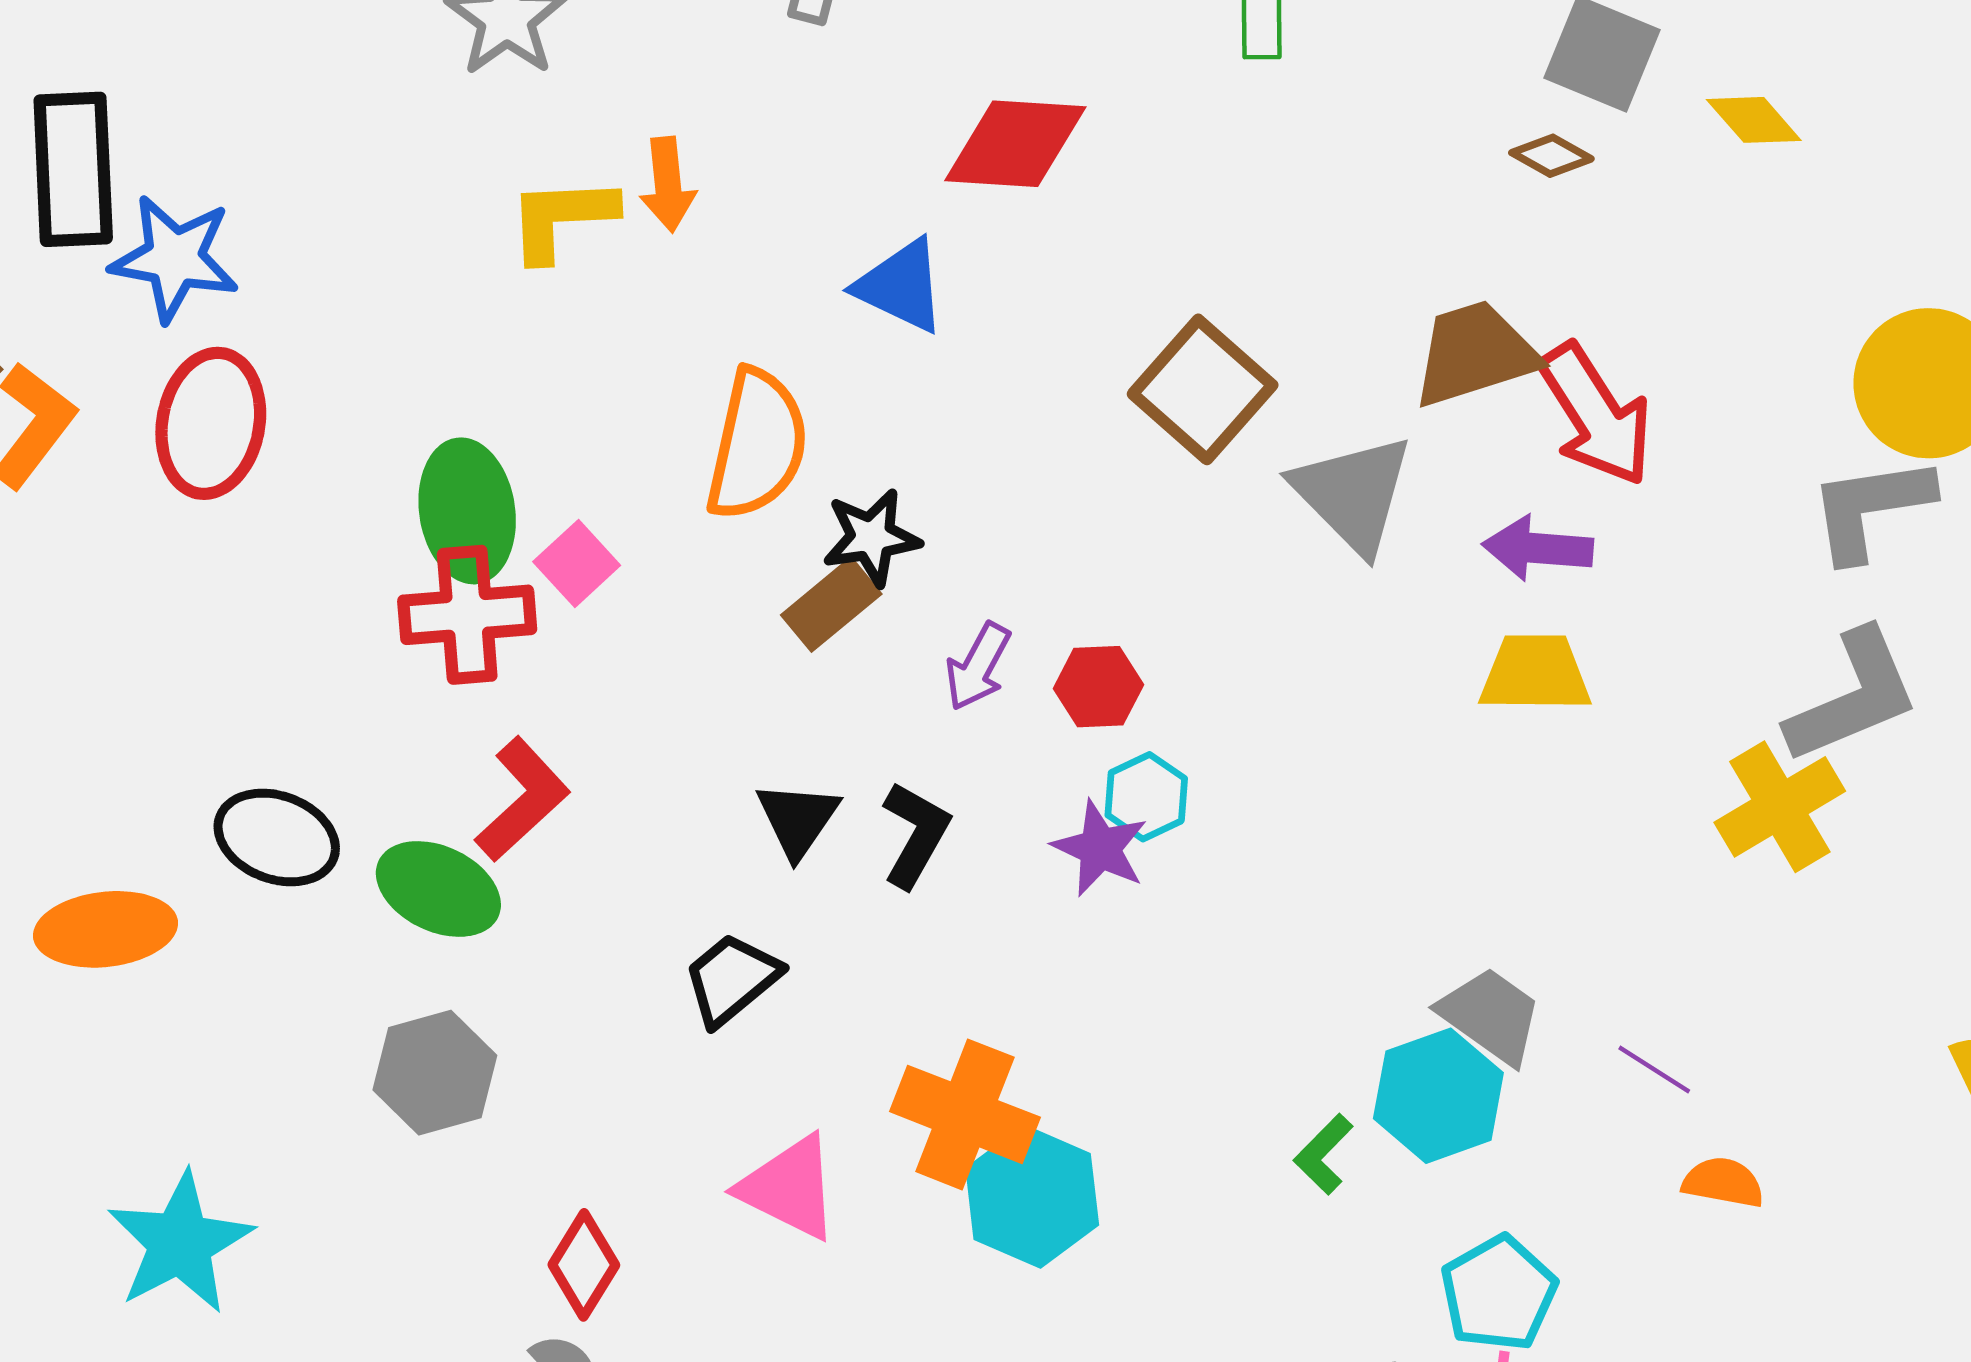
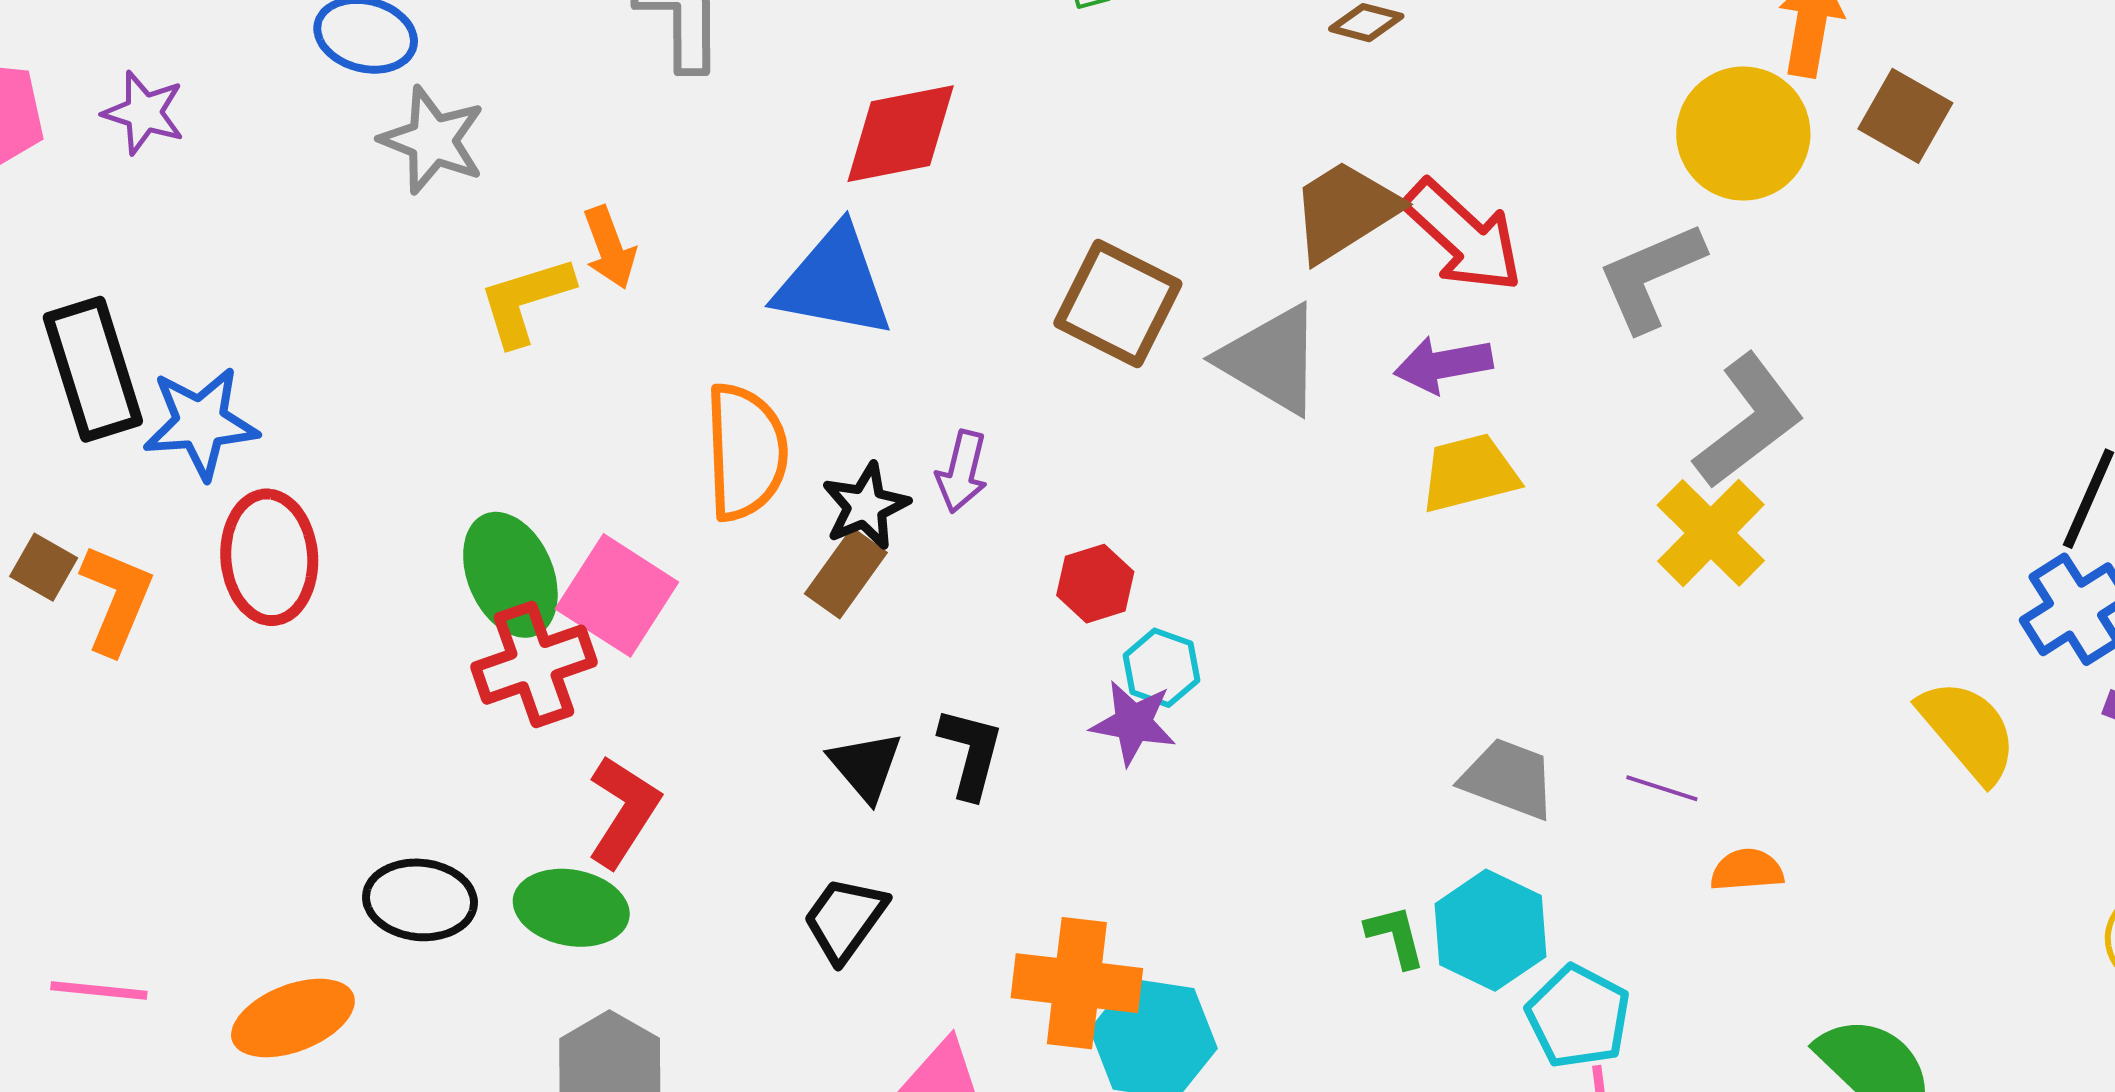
blue triangle: (901, 286) -> (834, 282), size x1.4
gray L-shape: (1871, 508) -> (1651, 276), moved
pink square: (577, 564) -> (617, 595), size x1.6
purple arrow: (978, 666) -> (962, 472), moved
cyan hexagon: (1438, 1096) -> (1491, 930), moved
green L-shape: (1324, 1154) -> (1396, 936), turned 136

